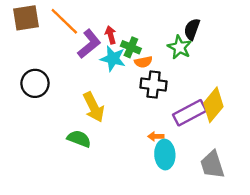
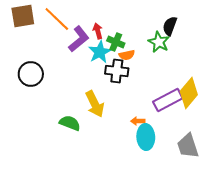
cyan star: (113, 59) -> (100, 52), turned 30
black cross: (154, 85) -> (117, 71), moved
yellow arrow: (94, 107) -> (95, 104), moved

